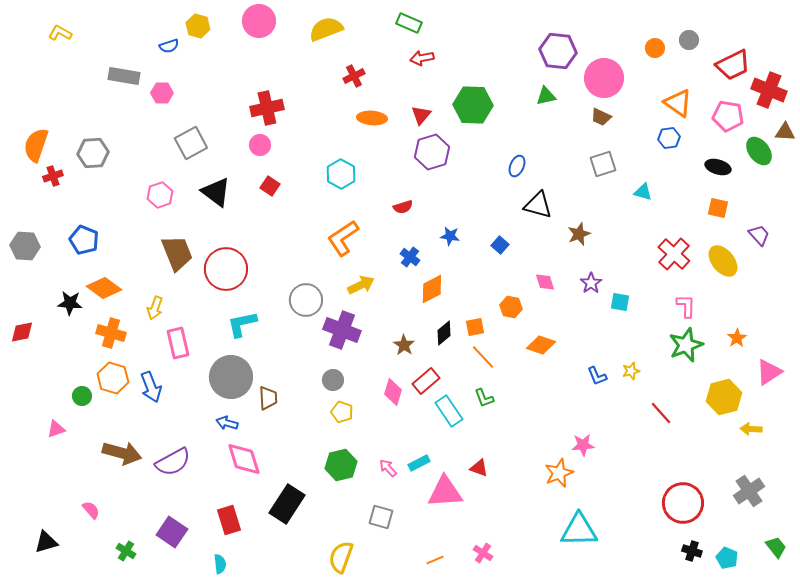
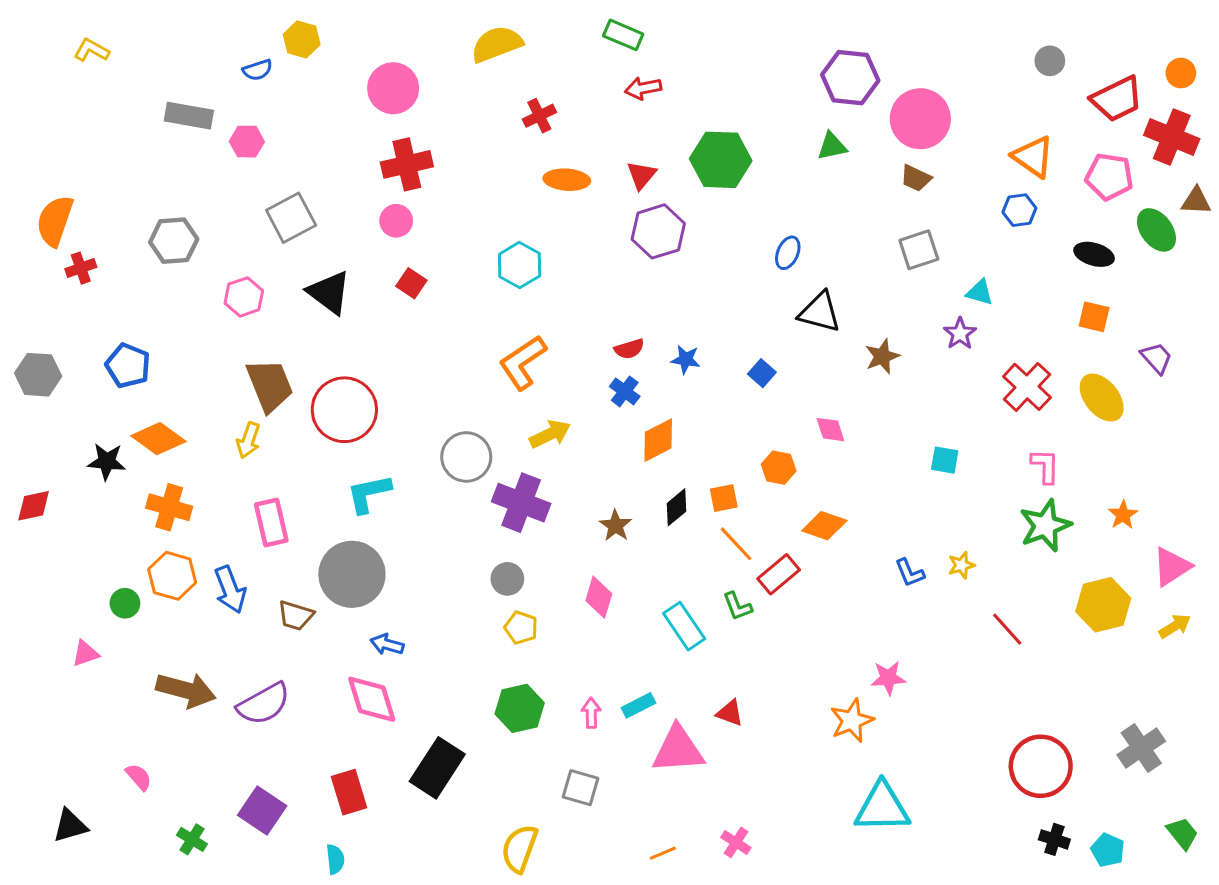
pink circle: (259, 21) -> (393, 88), moved
orange circle: (655, 48) -> (1181, 73), moved
gray hexagon: (93, 153) -> (174, 241), moved
red semicircle: (403, 207) -> (629, 349), moved
purple star: (591, 283) -> (960, 334), moved
yellow arrow: (155, 308) -> (248, 440), moved
red rectangle: (426, 381) -> (779, 574), moved
brown trapezoid: (268, 398) -> (296, 615), moved, turned 110
blue arrow: (227, 423) -> (387, 644), moved
yellow arrow: (751, 429) -> (1175, 626), moved, turned 145
pink arrow: (388, 468) -> (591, 713), turned 42

